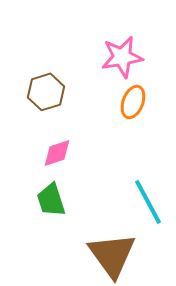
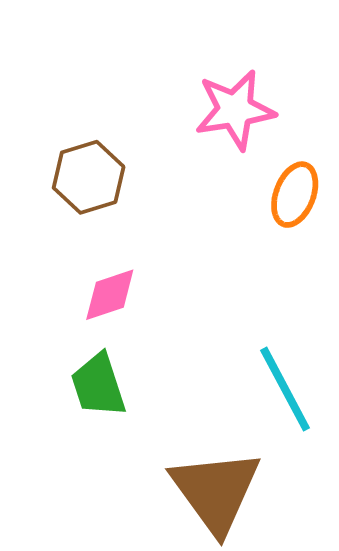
orange ellipse: (133, 102) -> (295, 195), moved

